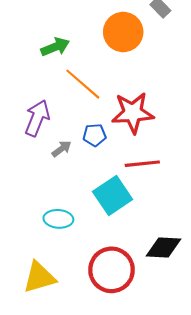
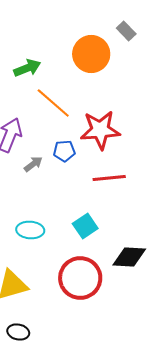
cyan square: (113, 196) -> (85, 226), moved, size x0.7

